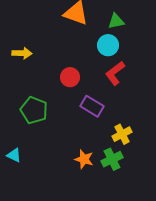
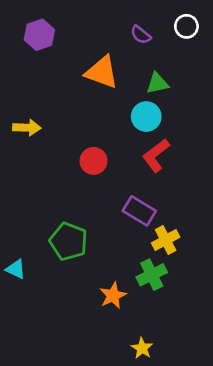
purple rectangle: (92, 106) -> (139, 211), moved
green pentagon: (34, 110) -> (69, 241), moved
orange star: (84, 159) -> (113, 295), moved, turned 30

